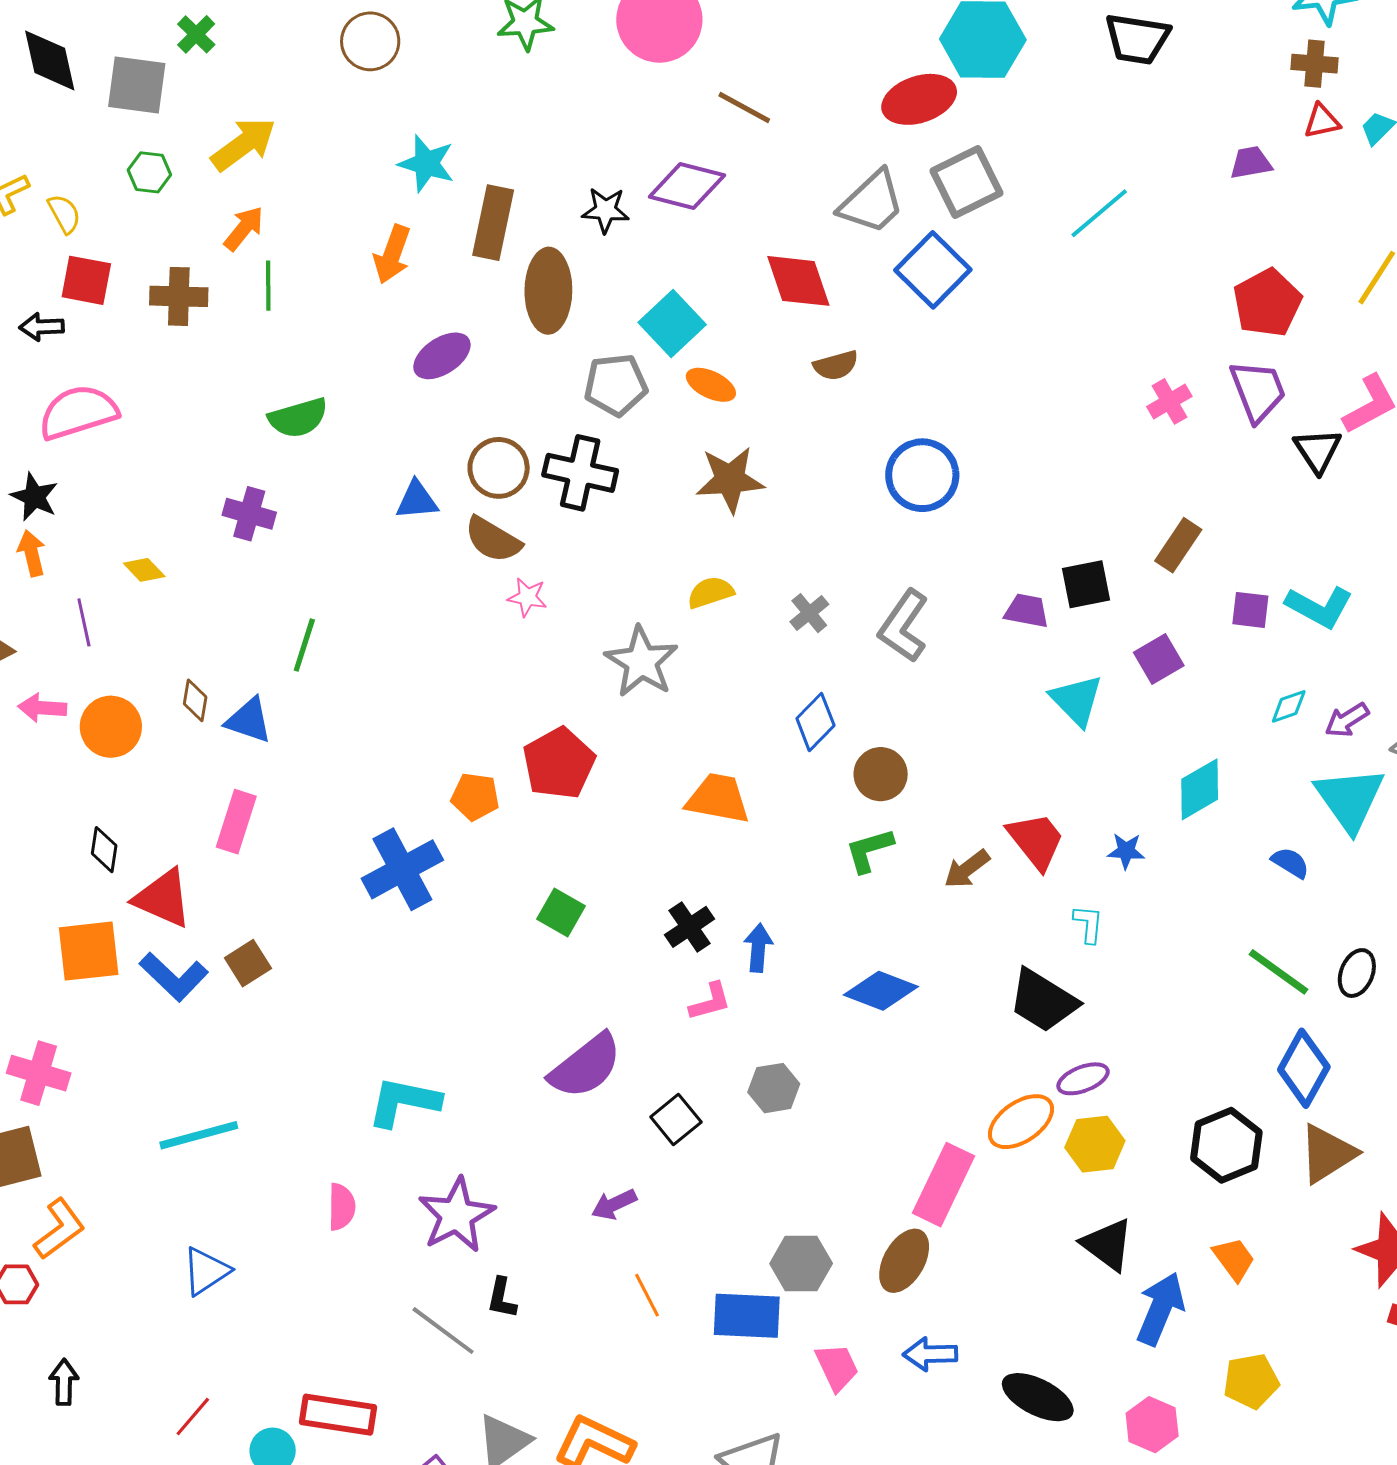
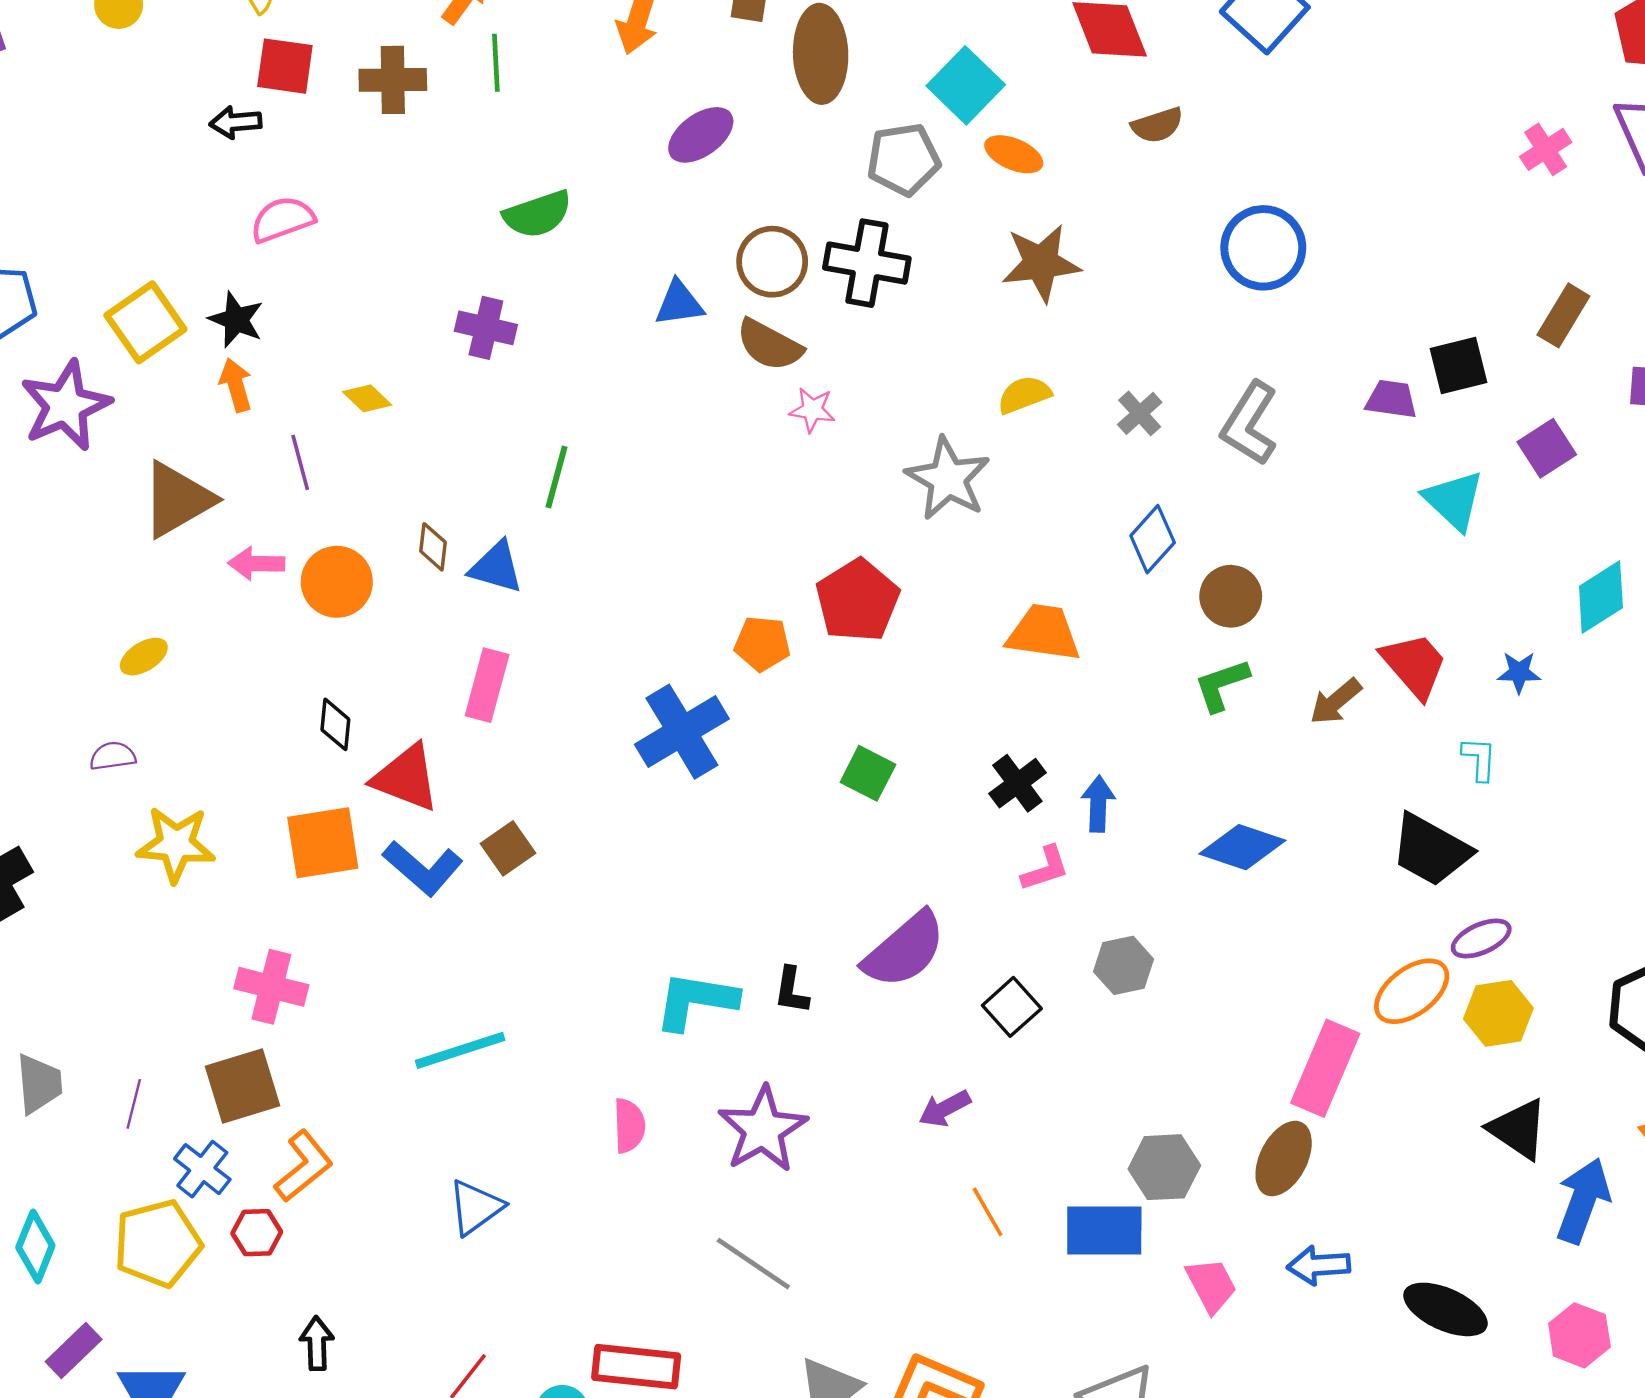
pink semicircle: (78, 412) -> (282, 219), size x0.7
black L-shape: (502, 1298) -> (791, 990), moved

